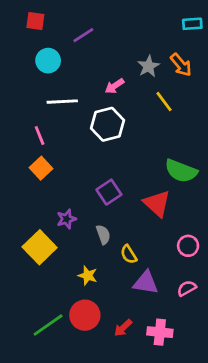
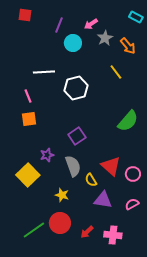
cyan rectangle: (192, 24) -> (136, 17), turned 32
purple line: (83, 35) -> (59, 25), turned -35
cyan circle: (48, 61) -> (73, 43), moved
gray star: (148, 66) -> (105, 38), moved
pink arrow: (115, 86) -> (91, 24), moved
orange square: (41, 168) -> (29, 119), turned 35
green semicircle: (181, 171) -> (128, 121), turned -70
red triangle: (157, 203) -> (111, 166), moved
gray semicircle: (103, 235) -> (73, 166), size x1.5

